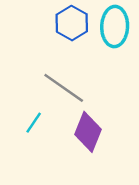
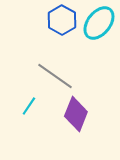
cyan ellipse: (115, 26) -> (99, 23), turned 36

